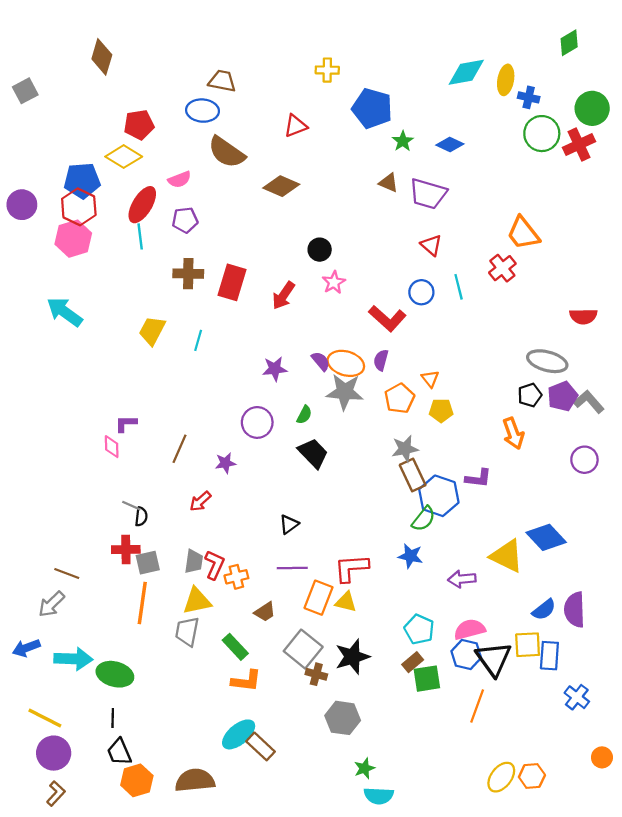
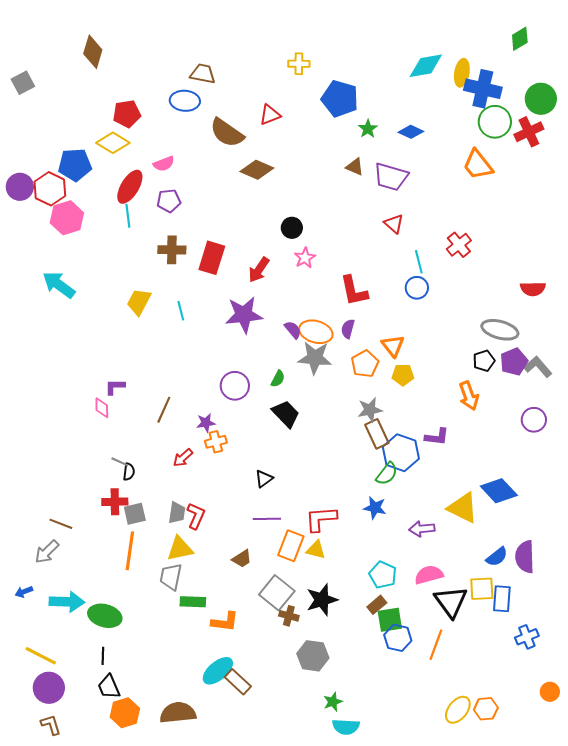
blue cross: (529, 97) -> (483, 89), size x1.8
brown semicircle: (227, 152) -> (227, 133), moved
red hexagon: (79, 207) -> (50, 189), moved
orange trapezoid: (523, 233) -> (478, 165), moved
blue circle: (421, 292) -> (417, 288), moved
red L-shape: (387, 318) -> (354, 291), turned 36
cyan line: (198, 340) -> (181, 311), turned -30
purple star: (275, 369) -> (244, 315), moved, size x1.6
orange triangle: (430, 379) -> (393, 346), size x1.4
orange cross: (236, 577) -> (216, 442), moved
green rectangle: (235, 647) -> (193, 602), moved, turned -45
blue arrow: (26, 648) -> (24, 592), size x0.7
blue hexagon: (466, 655) -> (398, 638), moved
blue cross: (577, 697) -> (527, 637), turned 30
brown L-shape: (56, 794) -> (51, 725), turned -60

